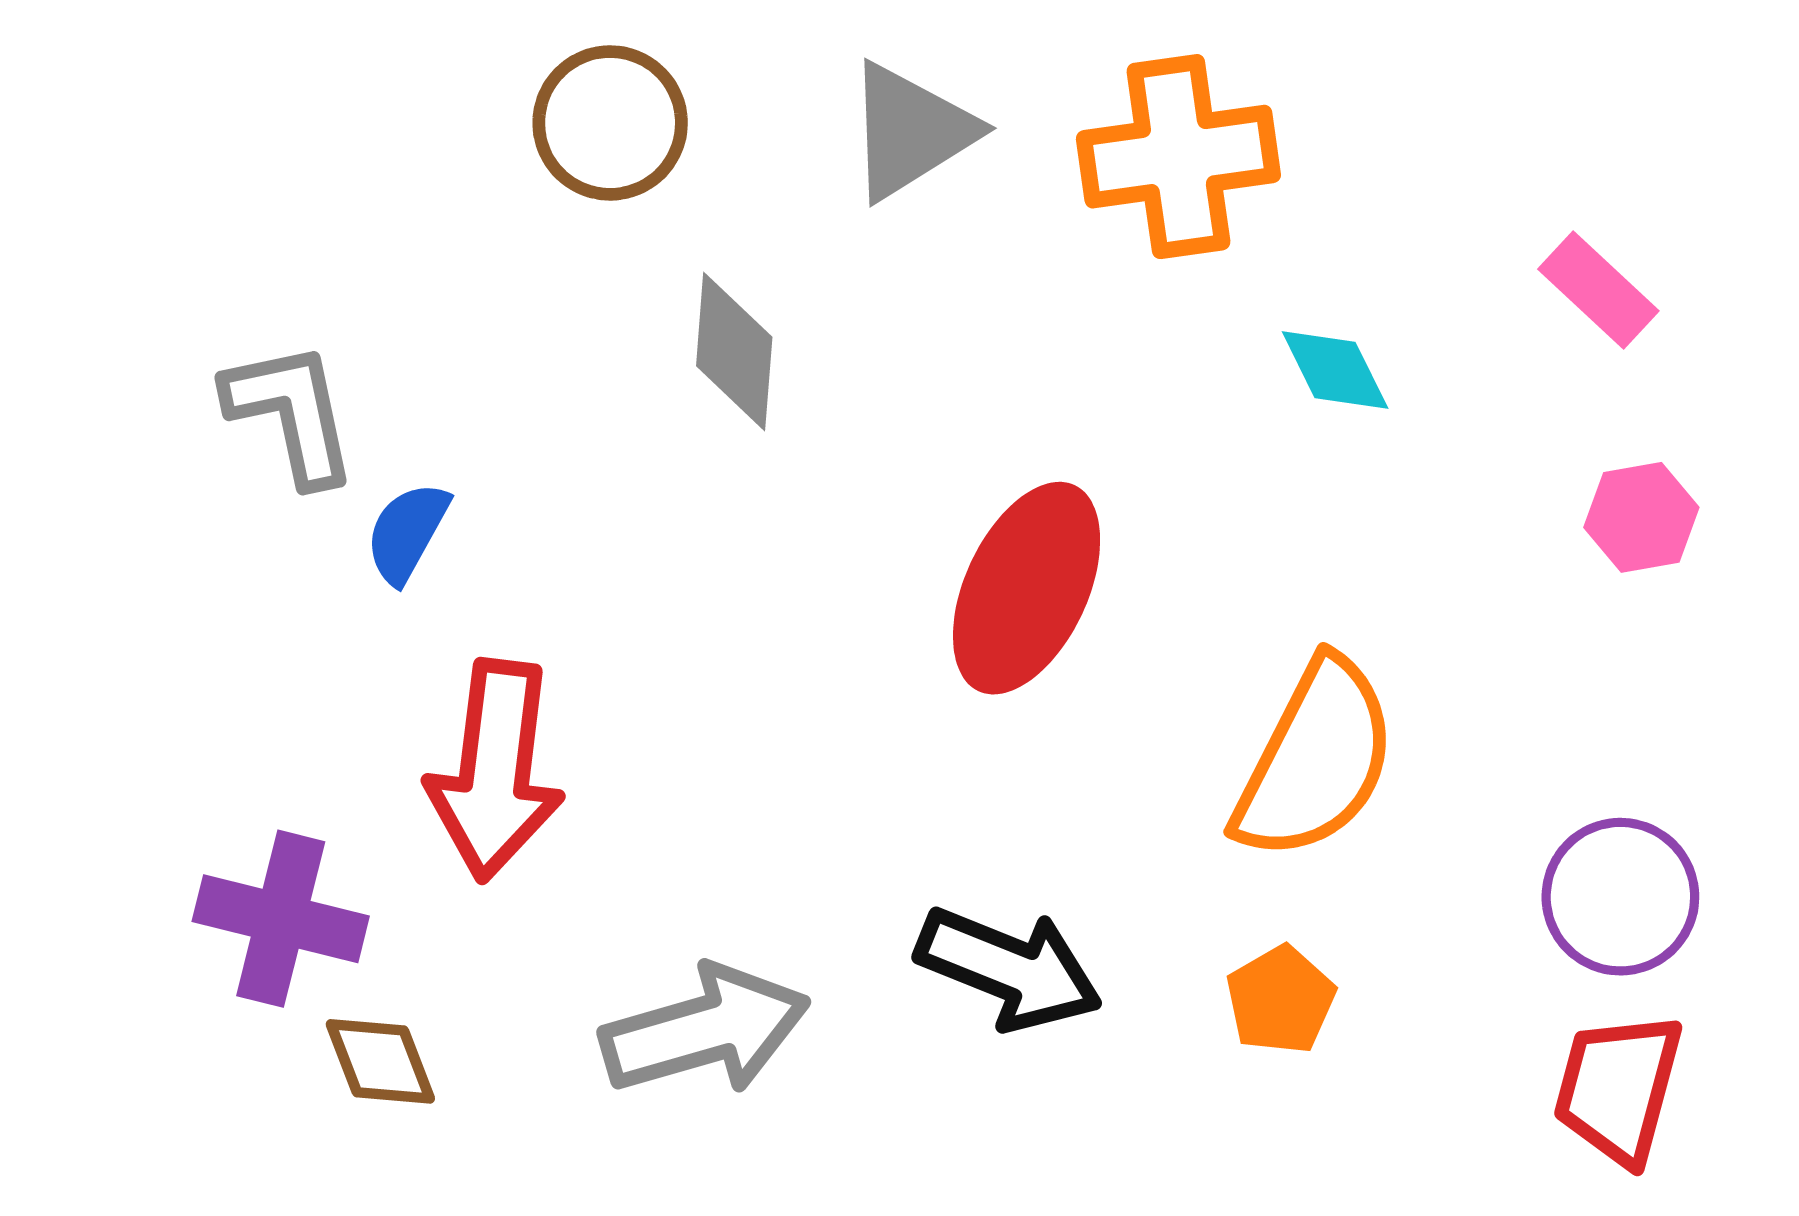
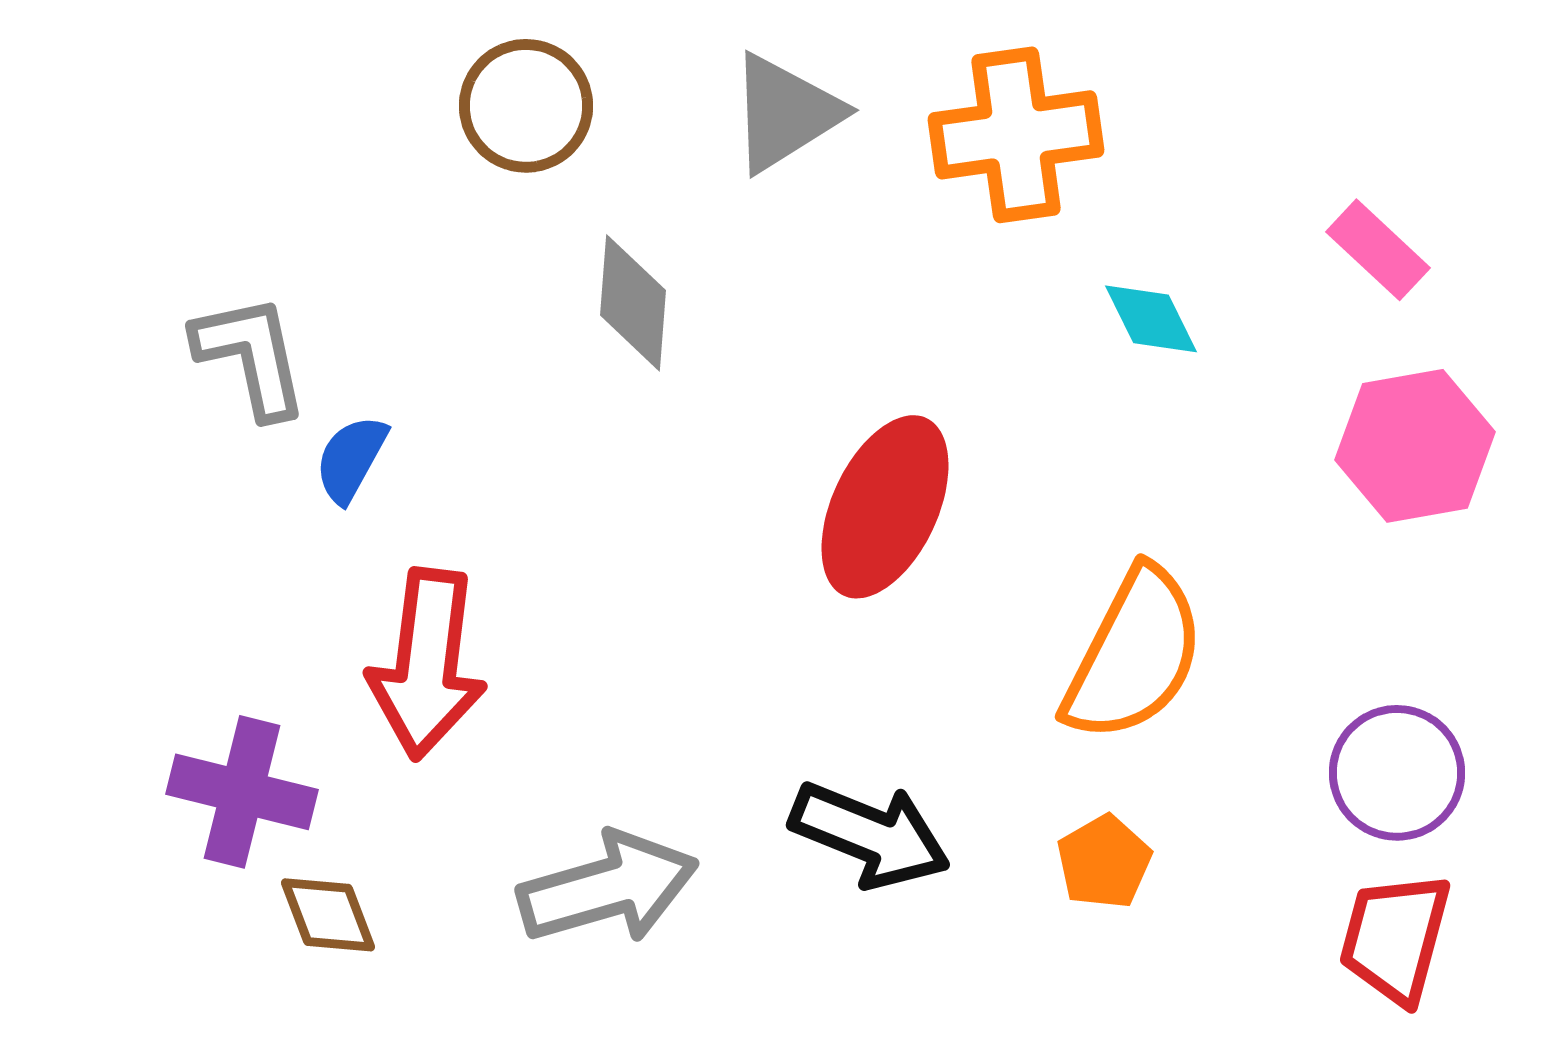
pink hexagon: (1641, 517) -> (1415, 446), size x1.6

